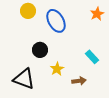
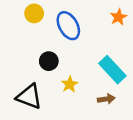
cyan rectangle: (92, 57) -> (112, 70), size x1.6
brown arrow: (79, 81) -> (106, 99), moved

